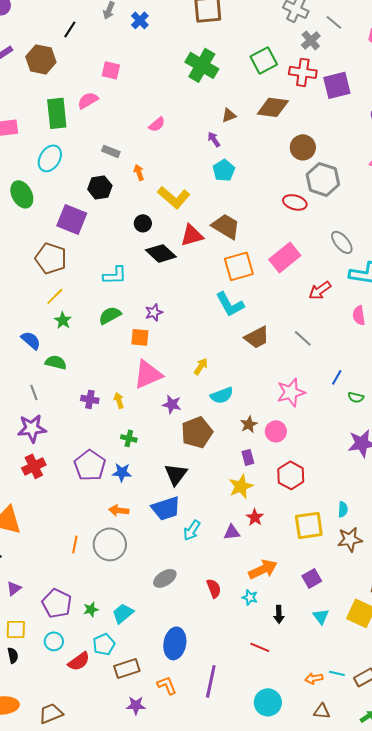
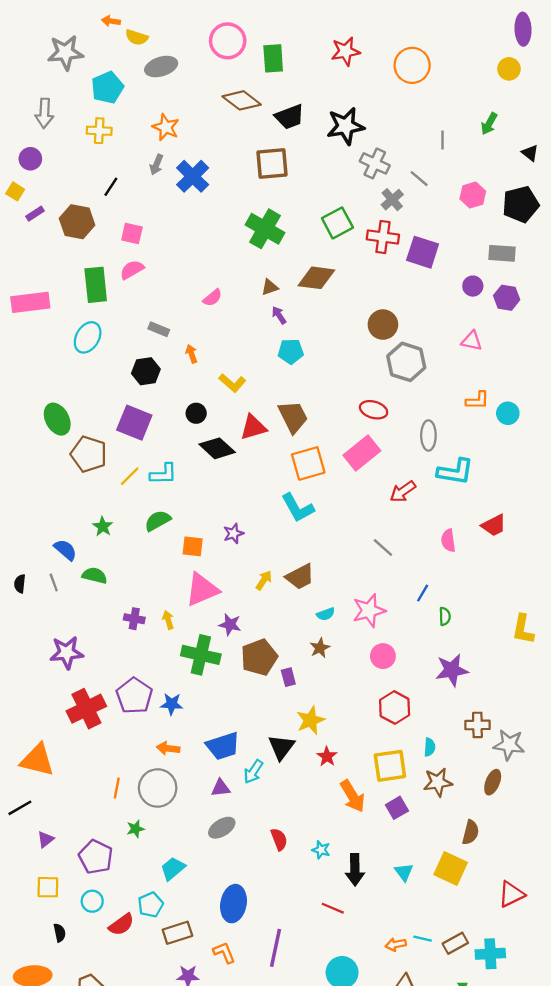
blue cross: (140, 20) -> (193, 176), size x1.6
pink square: (111, 70) -> (132, 233), moved
purple square: (337, 85) -> (423, 252), turned 32
brown diamond: (273, 107) -> (316, 278), moved
brown triangle: (229, 115) -> (270, 287), moved
cyan pentagon: (224, 170) -> (291, 351), turned 30
green ellipse: (22, 194) -> (57, 419), moved
yellow L-shape: (174, 197) -> (232, 383), size x0.7
red ellipse: (295, 202) -> (374, 410), moved
purple square: (72, 219) -> (134, 423), moved
brown trapezoid: (226, 226) -> (293, 417), turned 32
gray ellipse: (342, 242) -> (428, 435), turned 40
yellow line: (55, 296) -> (130, 476), moved
purple star: (154, 312) -> (233, 533), moved
pink semicircle: (359, 315) -> (448, 541), moved
brown trapezoid: (257, 337) -> (300, 577), moved
gray line: (34, 392) -> (54, 583), moved
cyan semicircle: (222, 395) -> (326, 614), moved, size x0.7
green semicircle: (356, 397) -> (445, 616), turned -105
pink circle: (276, 431) -> (383, 656), moved
green cross: (129, 438) -> (201, 655), moved, size x2.0
purple rectangle: (248, 457) -> (288, 677), moved
red cross: (34, 466) -> (86, 709), moved, size x1.4
black triangle: (176, 474) -> (281, 747), moved
red hexagon: (291, 475) -> (395, 707), moved
purple triangle: (232, 532) -> (221, 788), moved
orange arrow: (263, 569) -> (353, 796), moved, turned 84
purple square: (312, 578) -> (397, 808), moved
green star: (91, 609) -> (135, 829), moved
black arrow: (279, 614) -> (355, 870), size x1.5
black semicircle: (13, 655) -> (60, 933), moved

